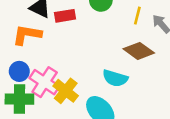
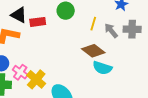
cyan semicircle: (115, 78) -> (102, 68), moved
pink cross: (45, 82) -> (20, 72), size x0.7

